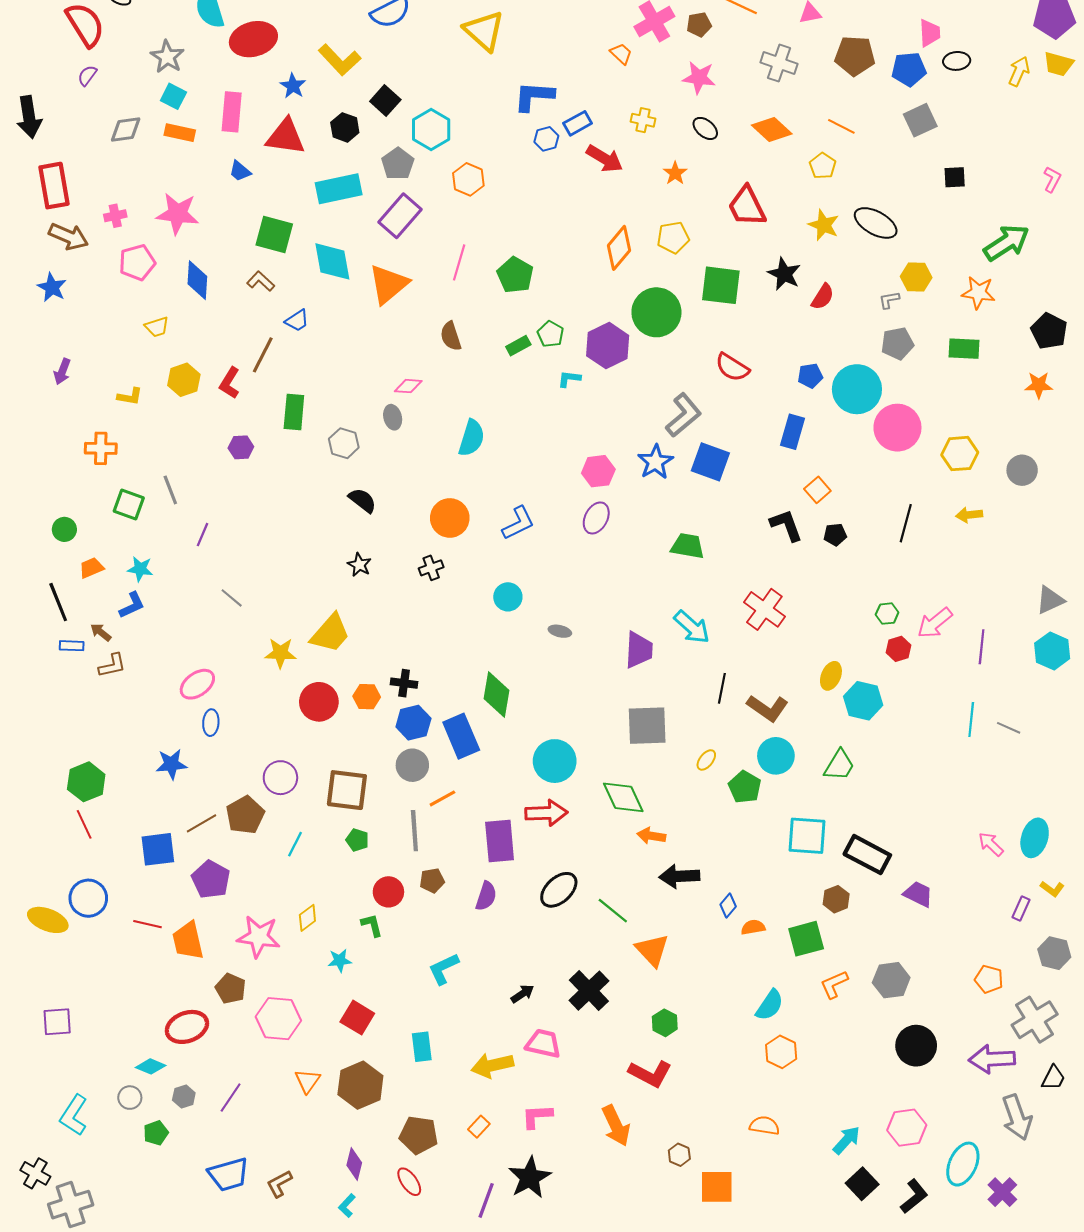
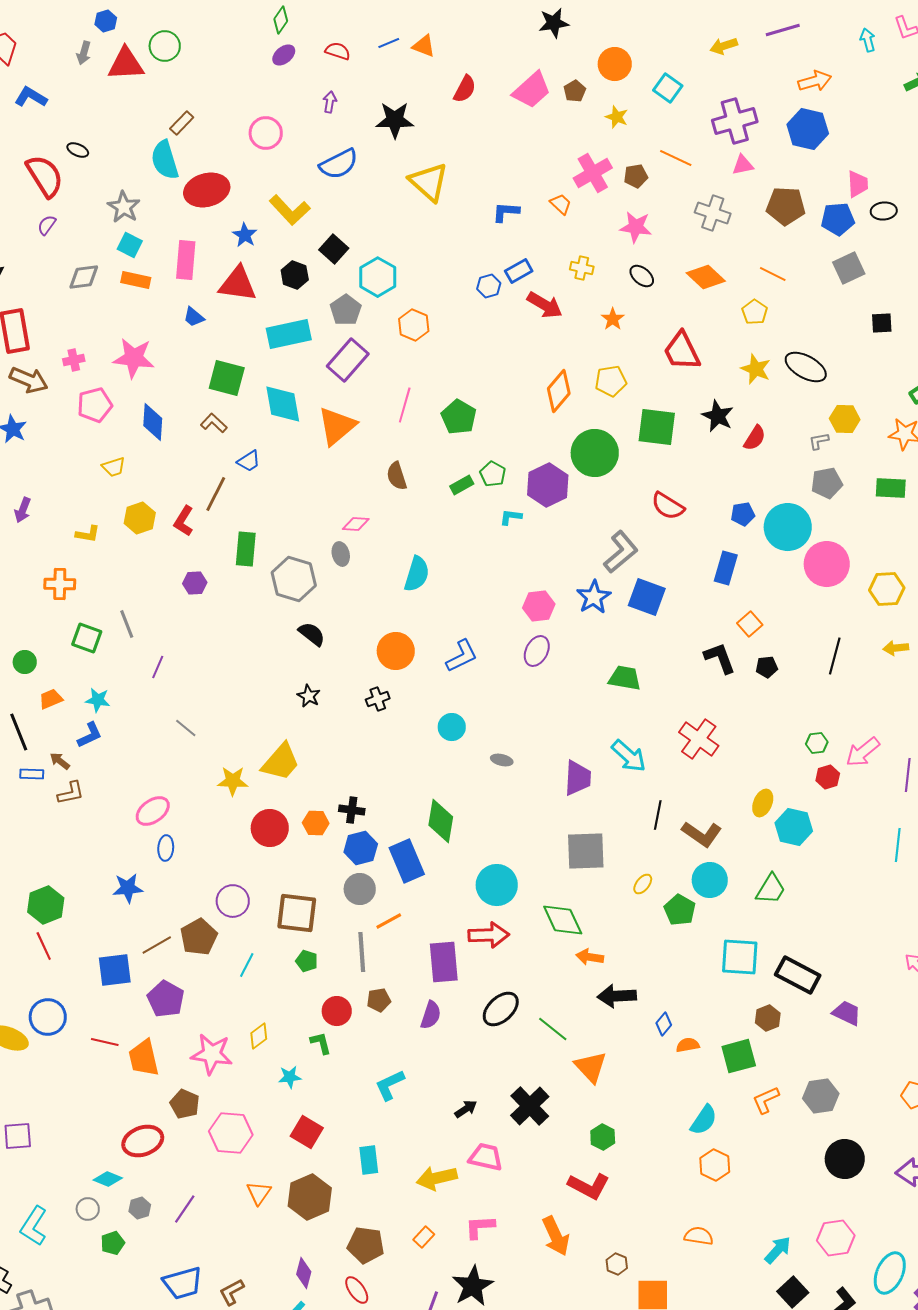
blue L-shape: (534, 96) -> (506, 212), moved, size x0.7
gray hexagon: (344, 443) -> (294, 579), size x1.5

